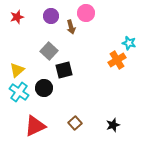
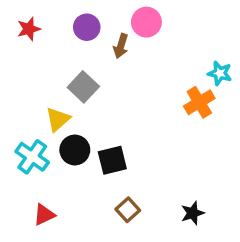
brown arrow: (71, 27) -> (121, 46), turned 32
yellow triangle: (17, 70) -> (58, 119), moved
black square: (64, 70) -> (112, 160), moved
red triangle: (35, 126) -> (44, 215), moved, size x0.6

